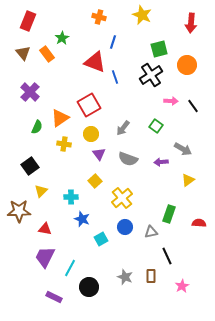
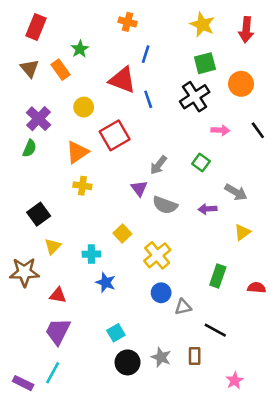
yellow star: (142, 15) -> (202, 24), moved
black line: (193, 106) -> (258, 130), moved
green semicircle: (37, 127) -> (30, 148), moved
yellow circle: (91, 134) -> (84, 107), moved
purple triangle: (99, 154) -> (139, 188), moved
gray triangle: (151, 232) -> (183, 307), moved
cyan square: (101, 239) -> (116, 333), moved
black line: (167, 256) -> (215, 330), turned -36
cyan line: (70, 268) -> (53, 373), moved
pink star: (182, 286) -> (235, 380), moved
black circle: (89, 287) -> (128, 362), moved
purple rectangle: (54, 297) -> (23, 383), moved

